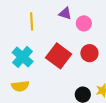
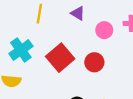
pink circle: (84, 23) -> (104, 30), moved

